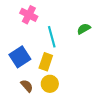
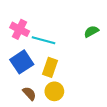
pink cross: (29, 15) -> (20, 29), moved
cyan line: (52, 37) -> (43, 40), moved, turned -60

